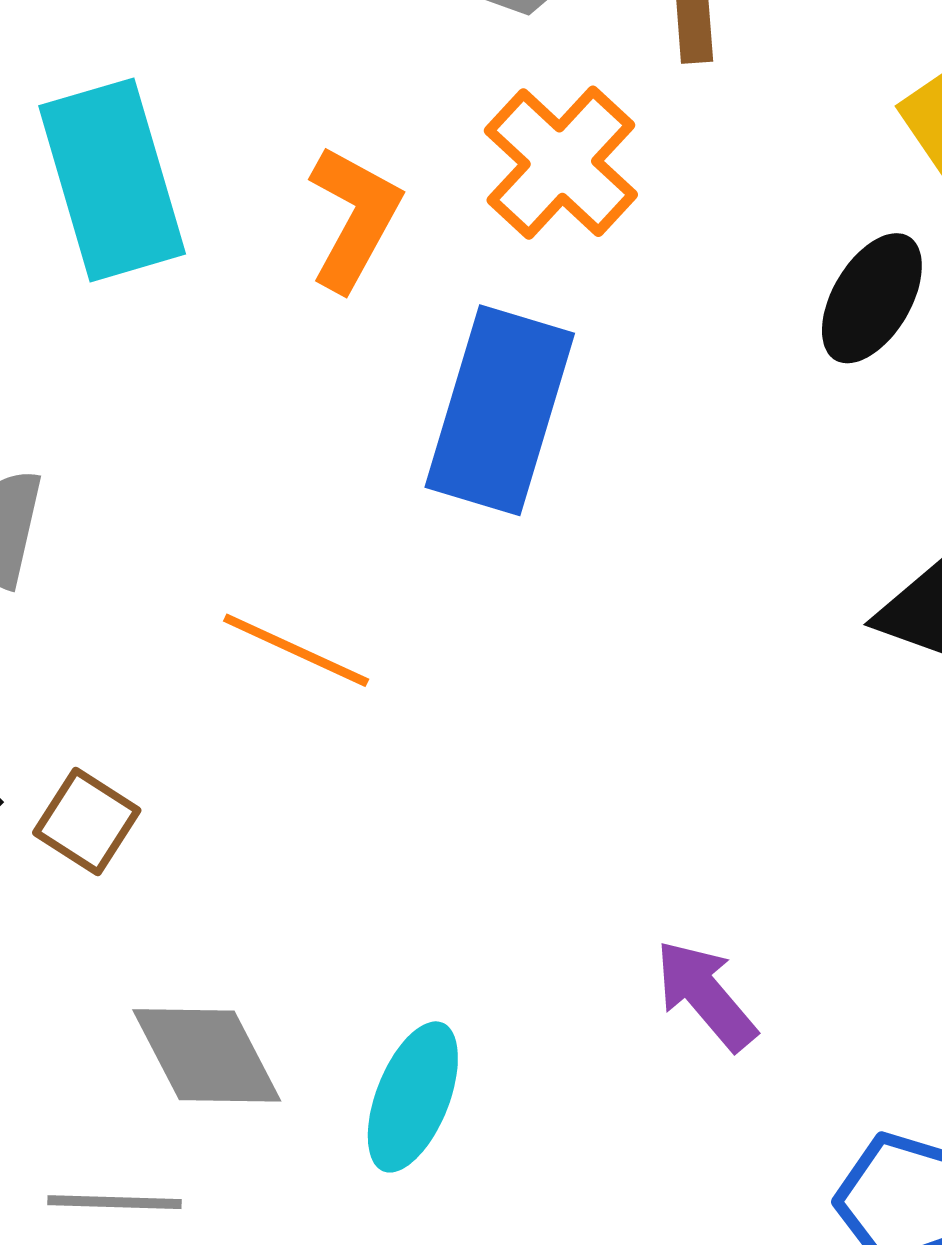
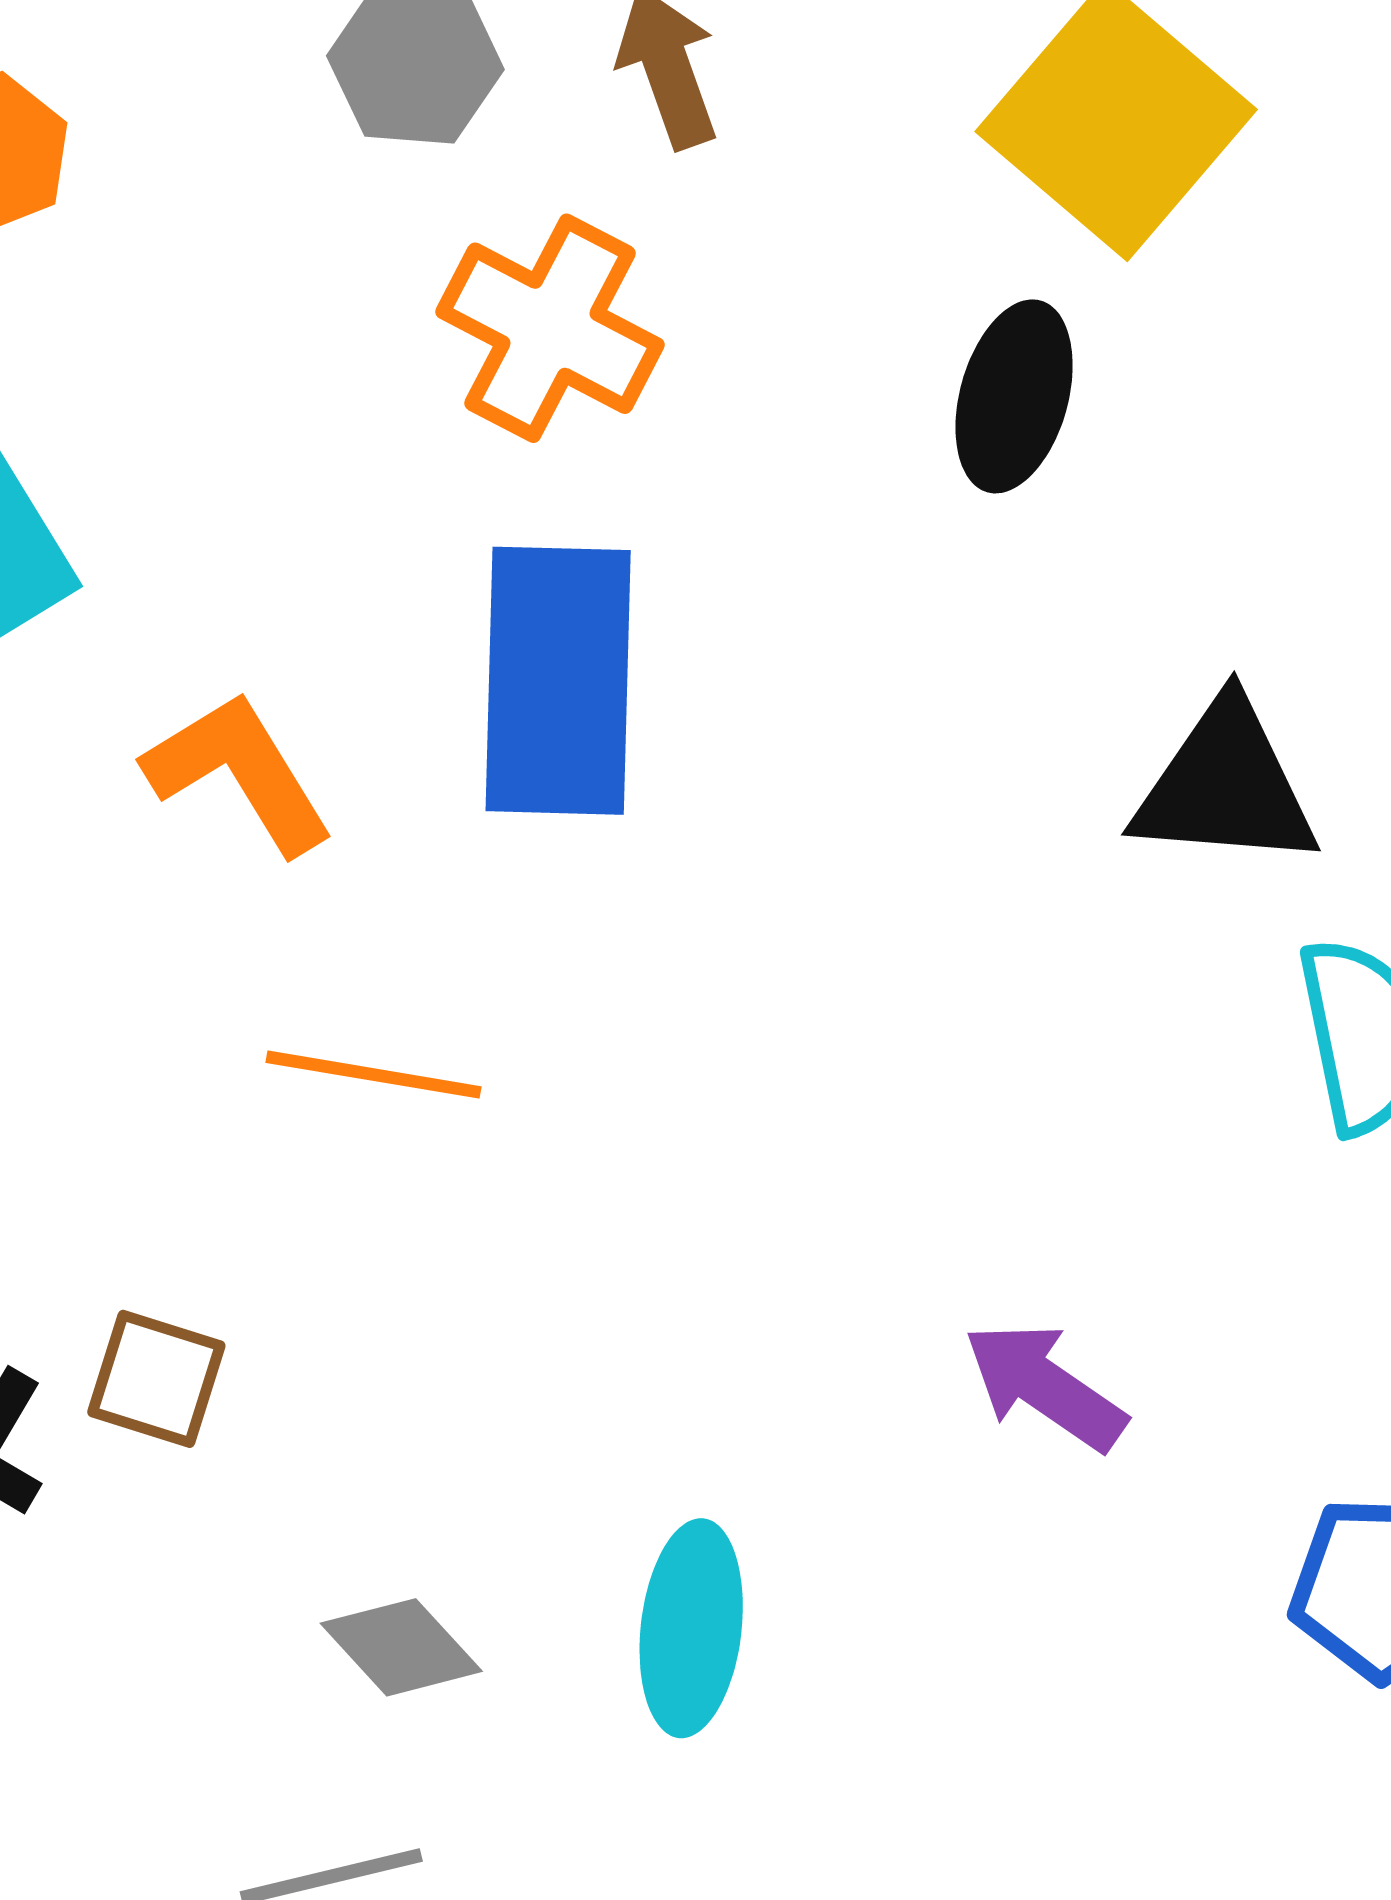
orange L-shape: (354, 218) -> (239, 773), moved, turned -45
gray diamond: (207, 1055) -> (401, 1647), size x0.7

